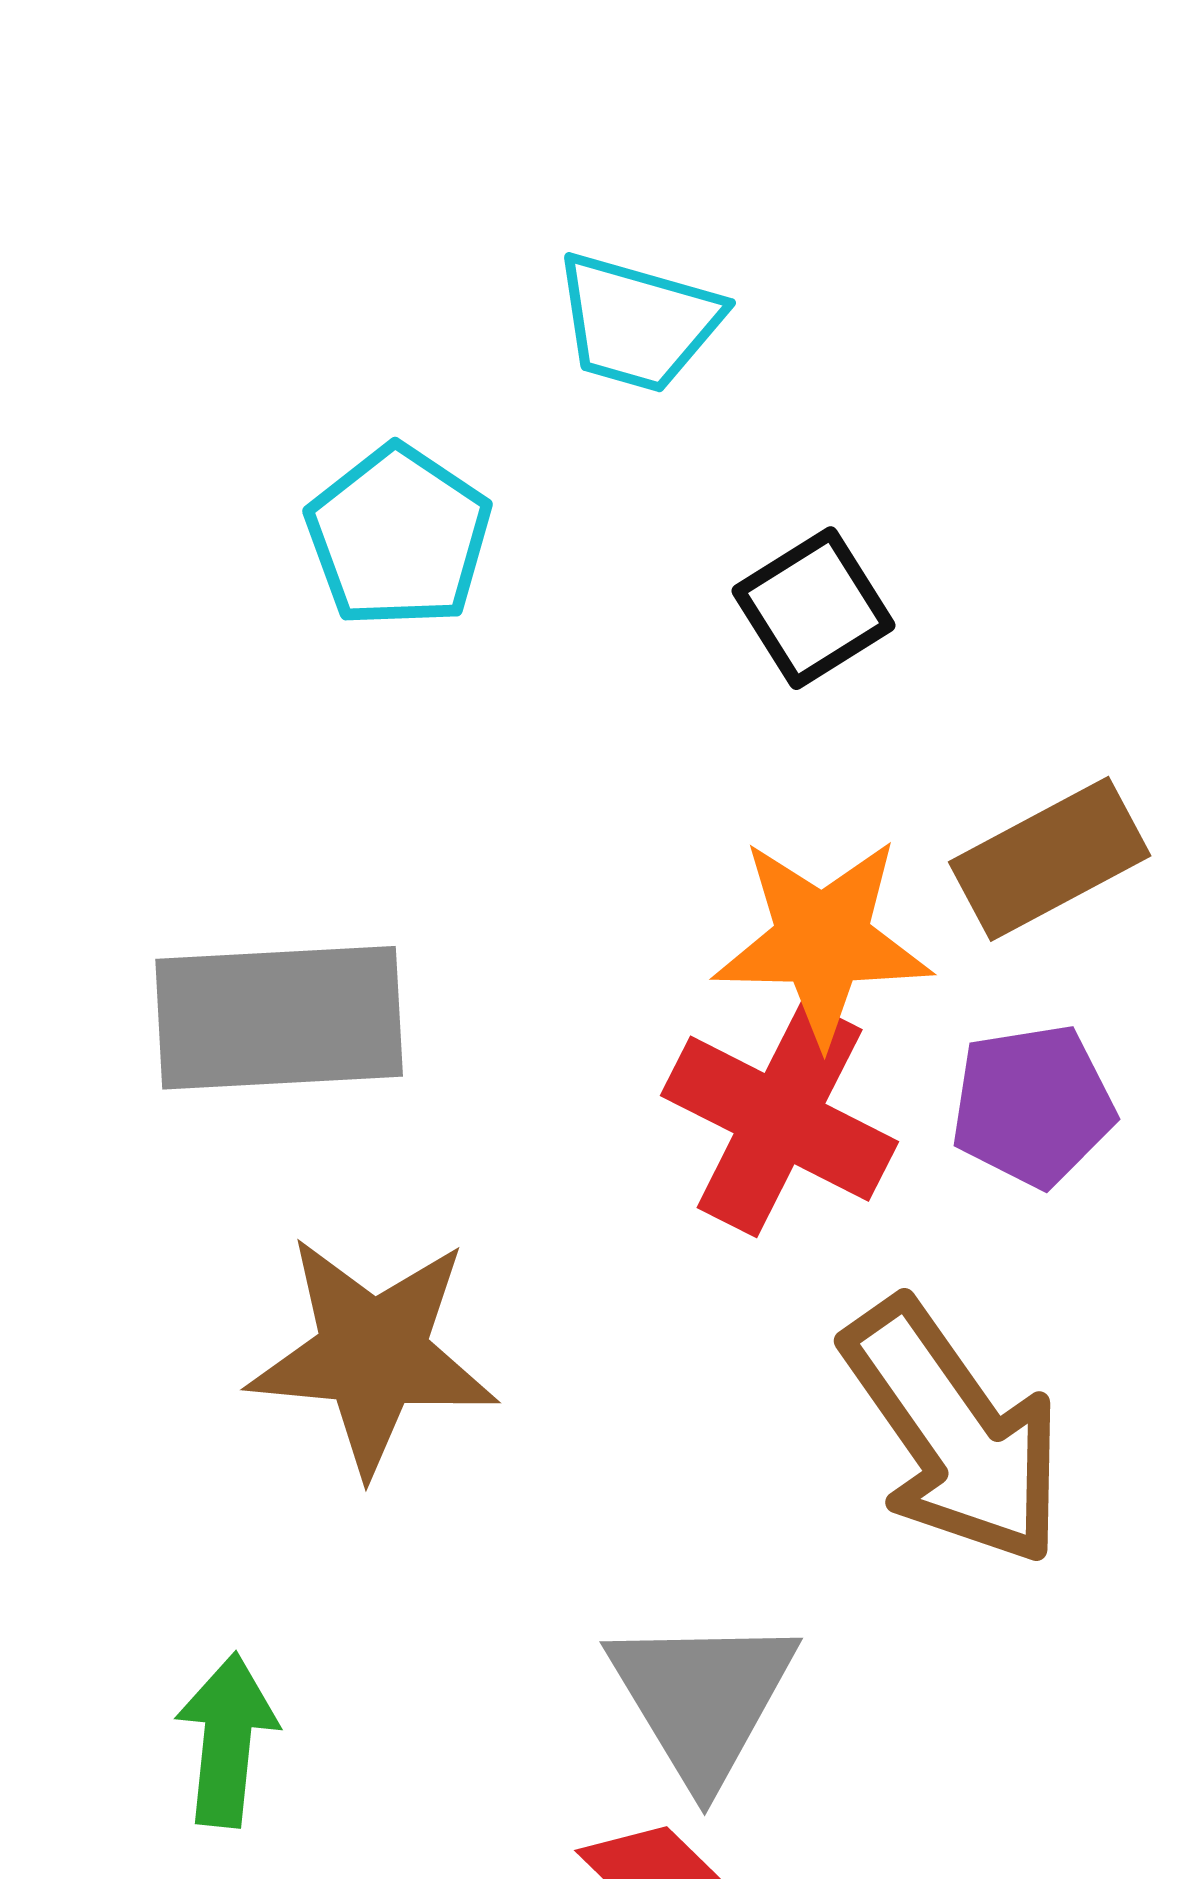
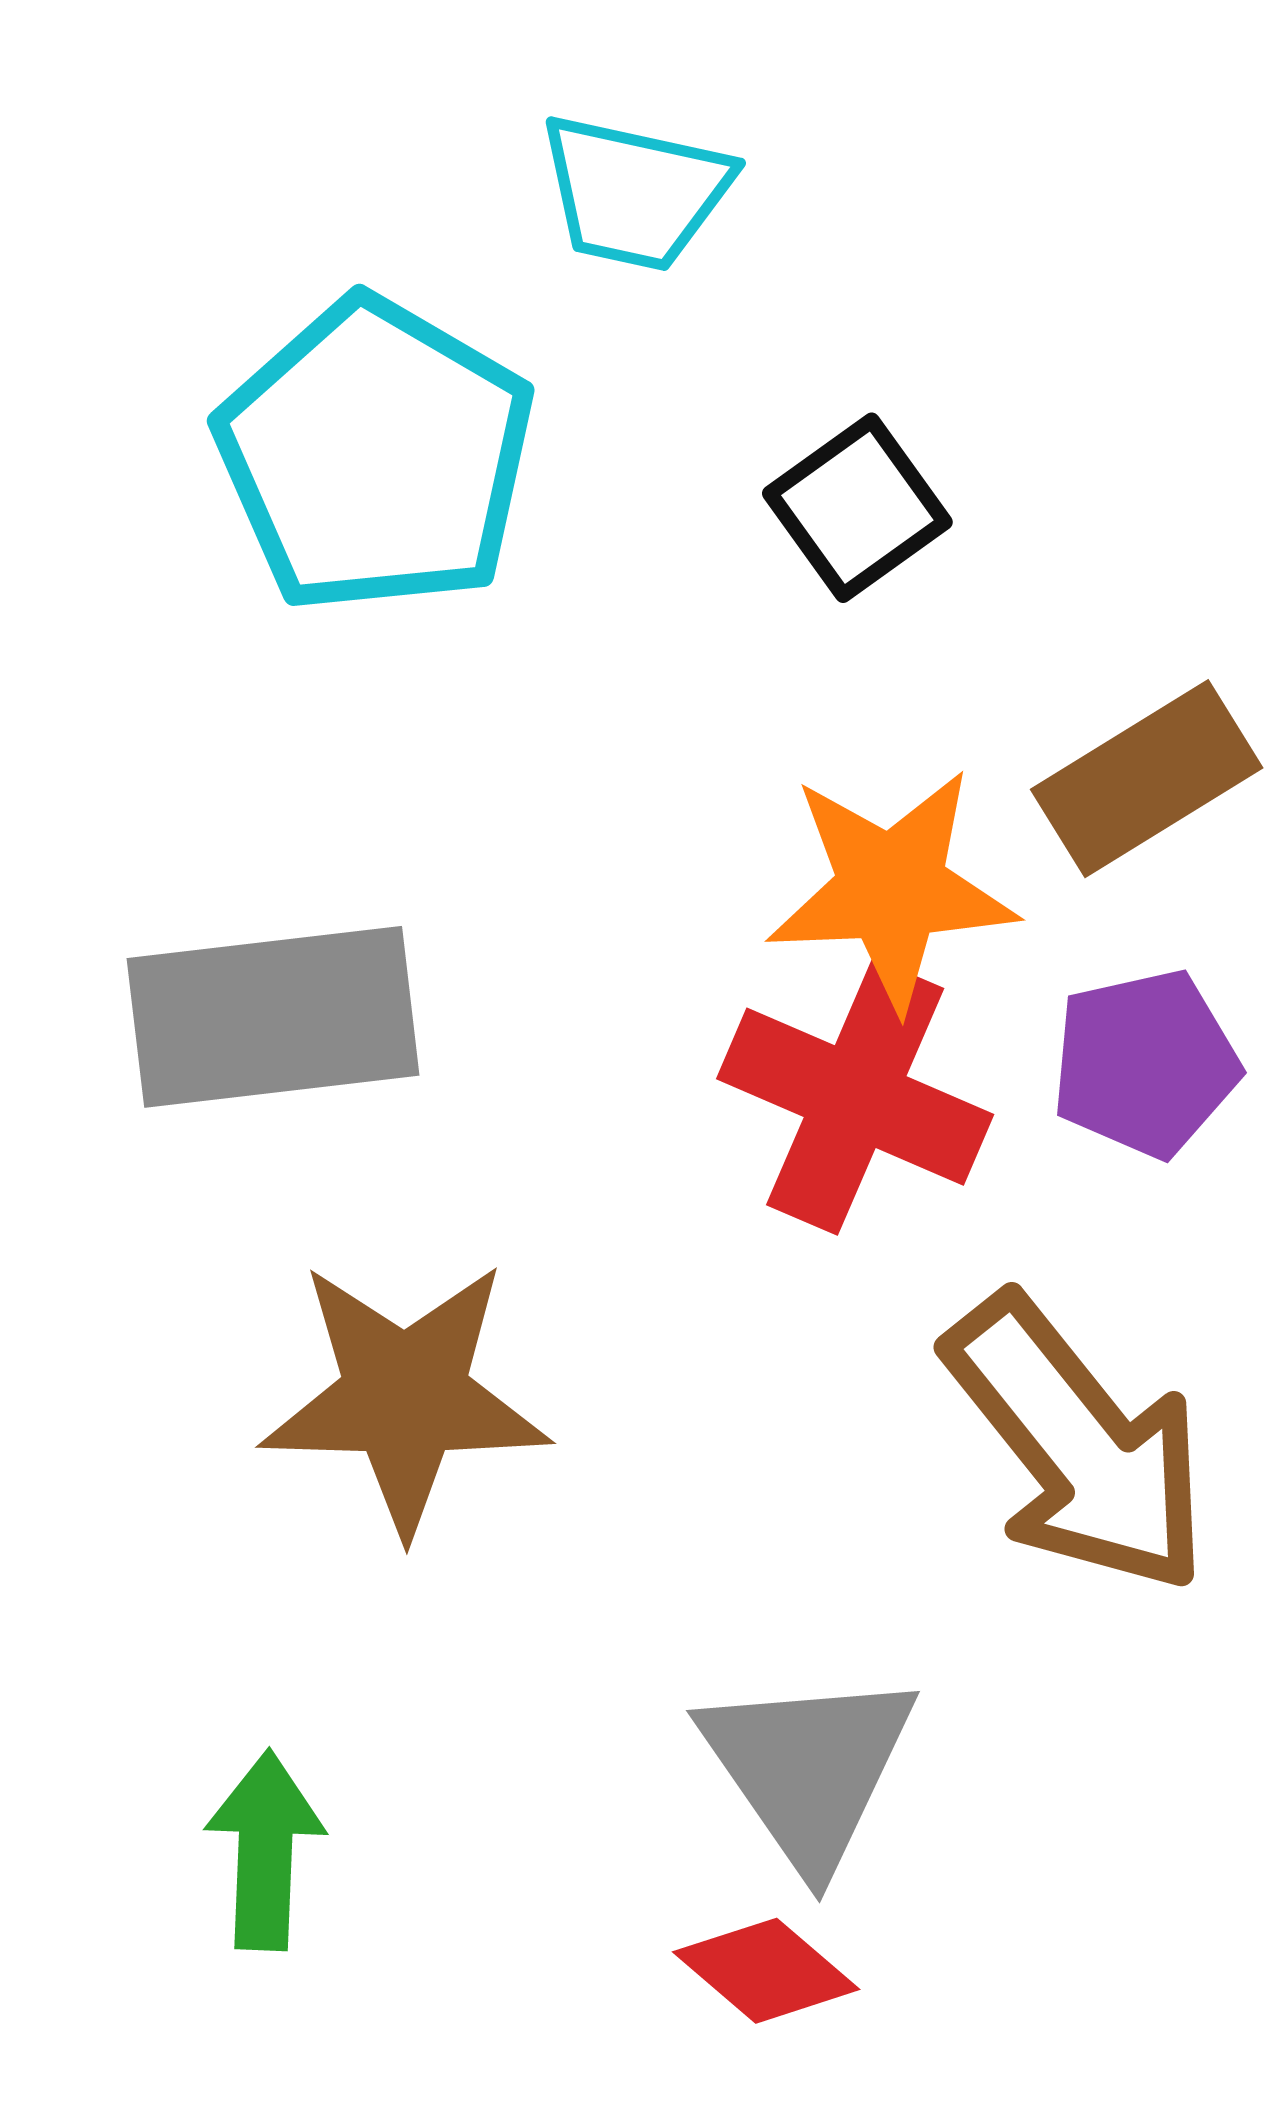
cyan pentagon: (399, 537) -> (376, 456), size x1.5

